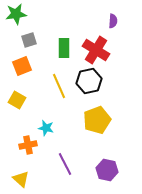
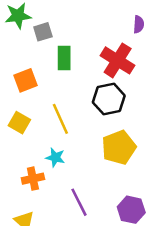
gray square: (29, 40) -> (43, 32), moved
green rectangle: (64, 48) -> (64, 58), moved
yellow line: (59, 86) -> (60, 119), moved

